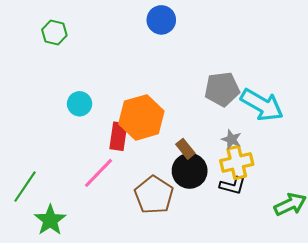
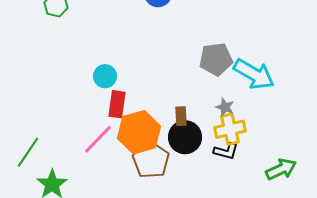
cyan circle: (80, 104) -> (105, 76), moved
orange hexagon: (141, 117) -> (139, 132), moved
brown rectangle: (185, 149) -> (181, 116), turned 36

